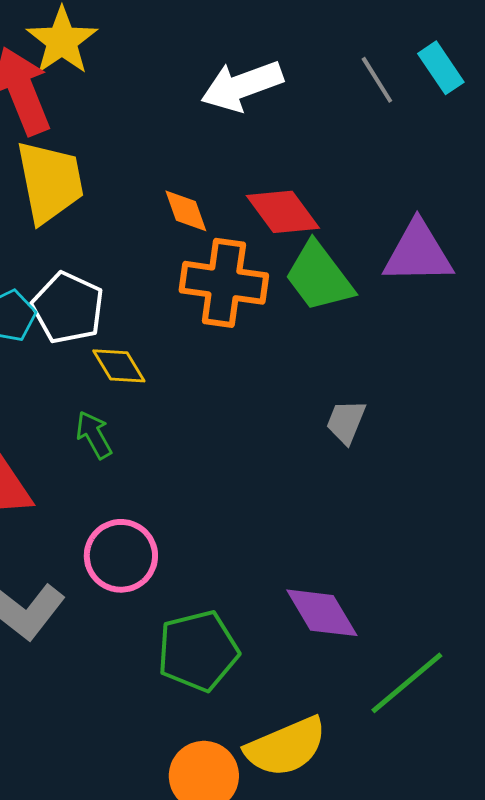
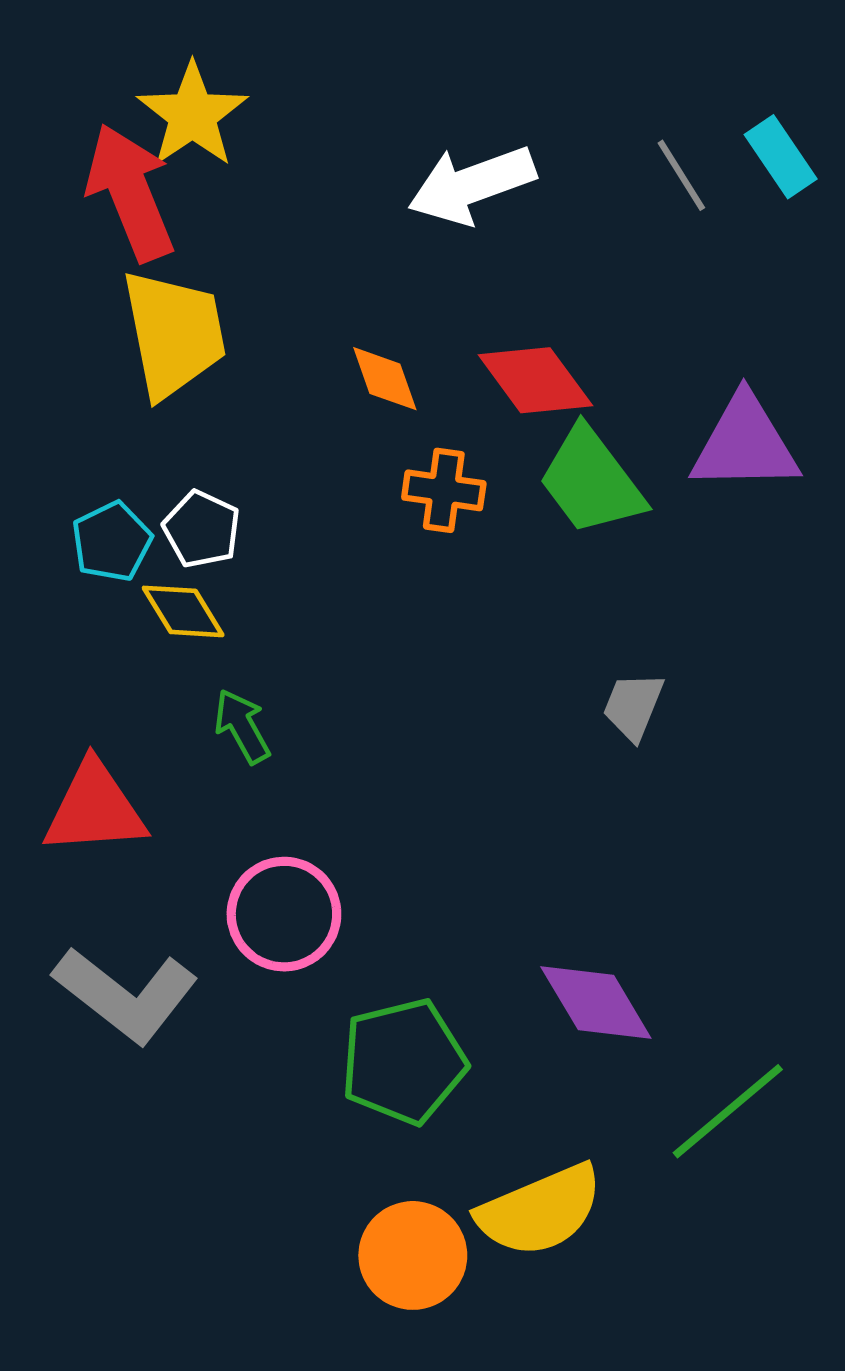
orange cross: (224, 283) -> (444, 490), size x0.6
white pentagon: (68, 308) -> (202, 529), size x0.7
yellow diamond: (119, 366) -> (183, 611), moved

